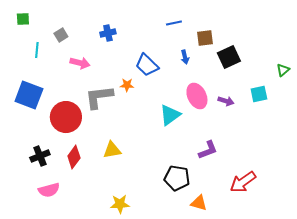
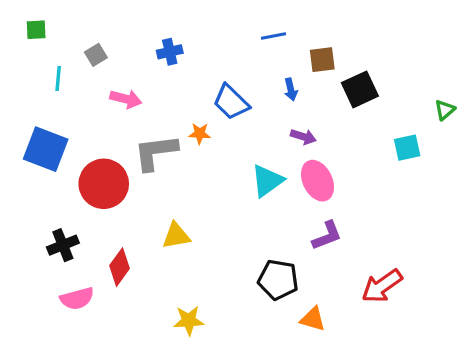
pink ellipse: (197, 96) -> (317, 181), moved
purple arrow: (226, 101) -> (303, 137), moved
red diamond: (74, 157) -> (119, 267), moved

